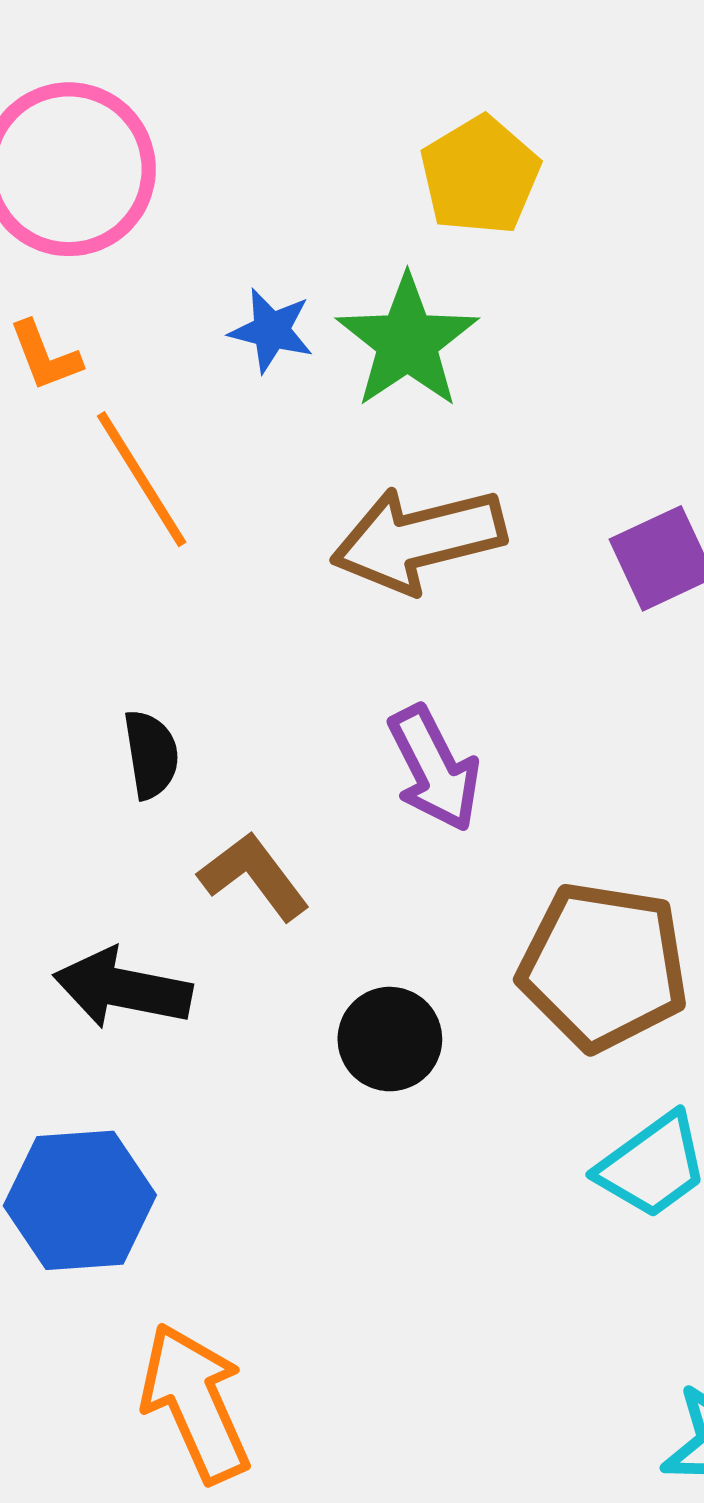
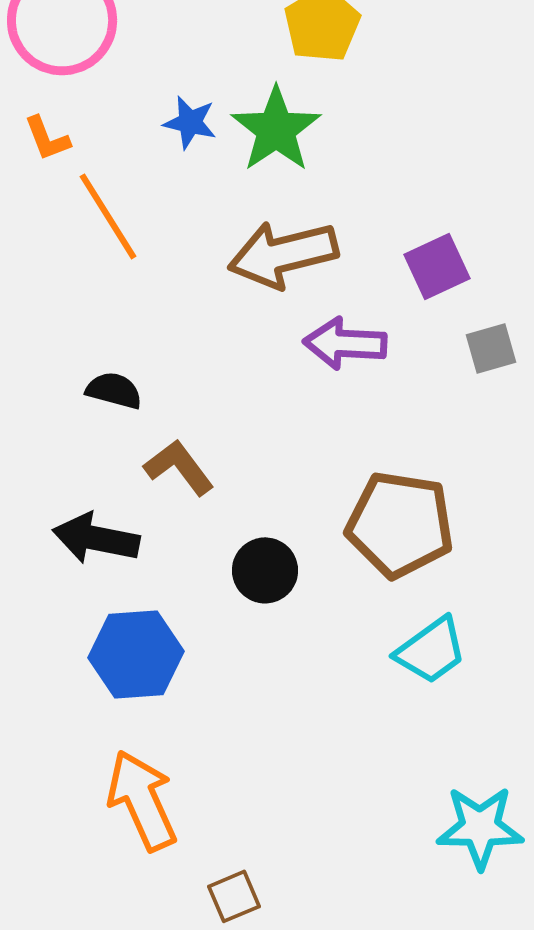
black semicircle: (151, 754) -> (114, 390), turned -66
purple arrow: (434, 769) -> (345, 343), moved, turned 120
blue hexagon: (80, 1200) -> (136, 654), moved

